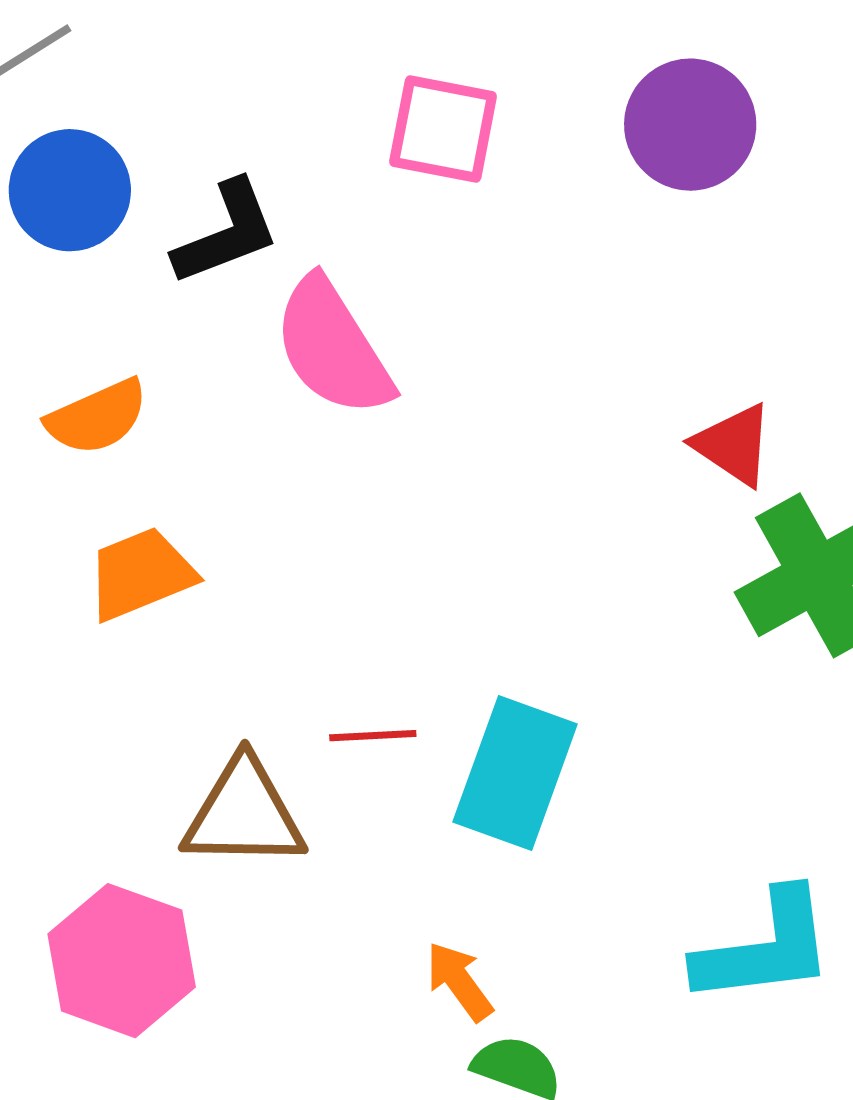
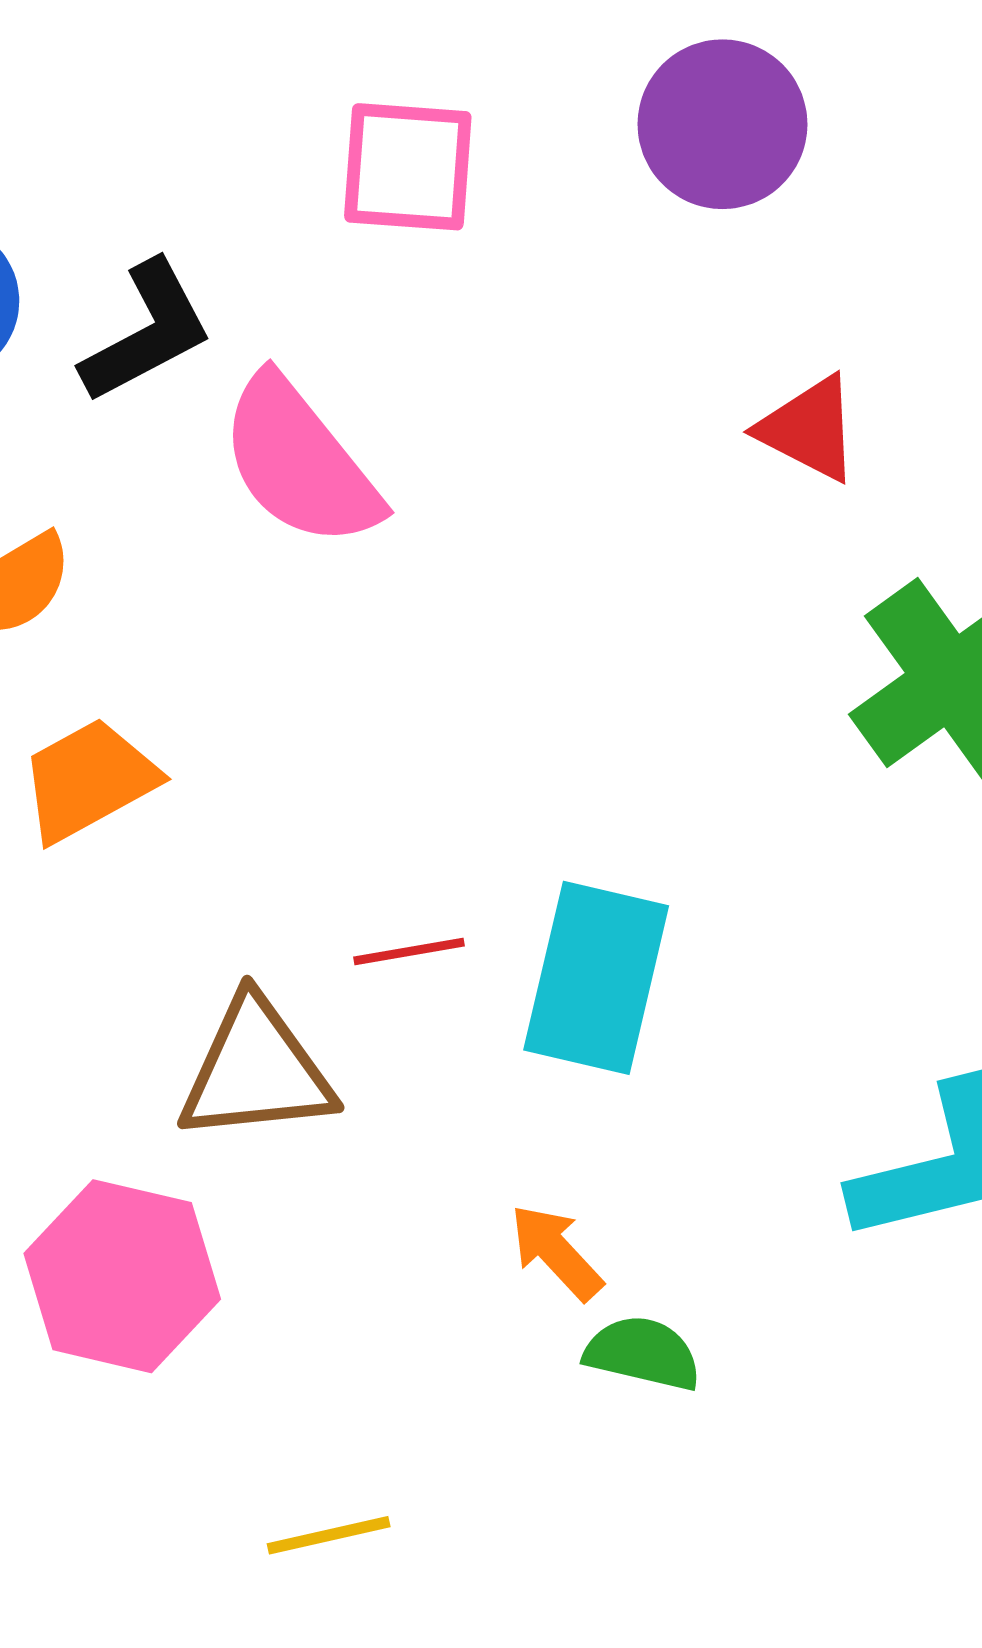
red triangle: (734, 445) -> (809, 429), moved

